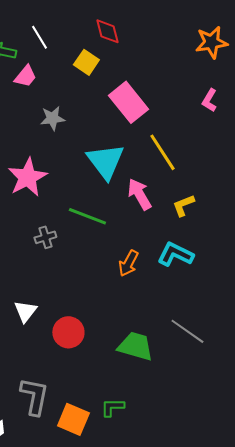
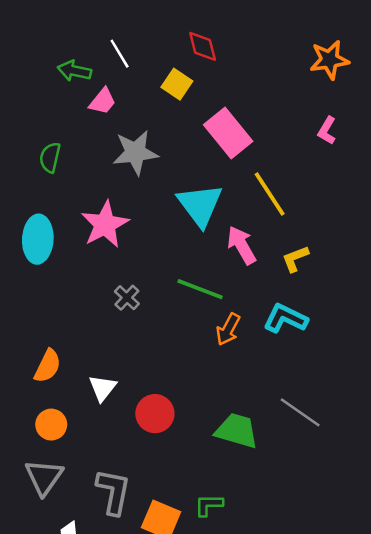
gray star: (52, 118) -> (135, 153), size x1.5
green line: (87, 216) -> (200, 289), moved
gray cross: (45, 237) -> (127, 298), turned -30

